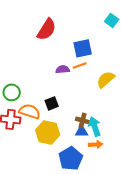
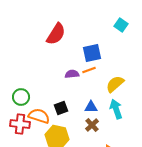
brown cross: (83, 120) -> (92, 125), turned 32
cyan arrow: (95, 126) -> (116, 109), moved
blue triangle: (82, 131) -> (91, 107), moved

